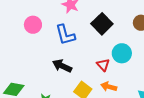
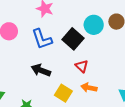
black square: (102, 24) -> (73, 39), moved
cyan circle: (122, 53) -> (94, 25), moved

